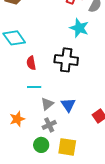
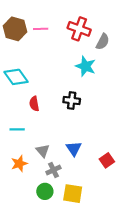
black cross: (66, 60) -> (72, 101), size x0.7
cyan line: (34, 87) -> (17, 129), moved
gray triangle: (47, 104) -> (43, 151), moved, turned -32

